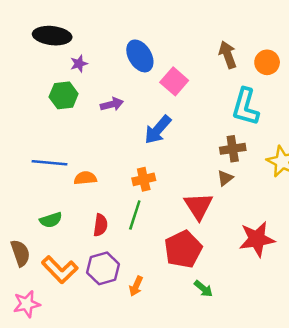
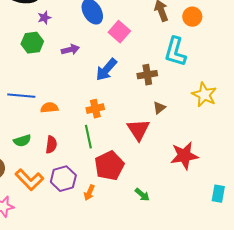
brown cross: (233, 149) -> (147, 75), moved
green line: (135, 215) -> (88, 137), turned -30
red semicircle: (100, 225) -> (51, 145), moved
red pentagon: (183, 249) -> (109, 166), moved

